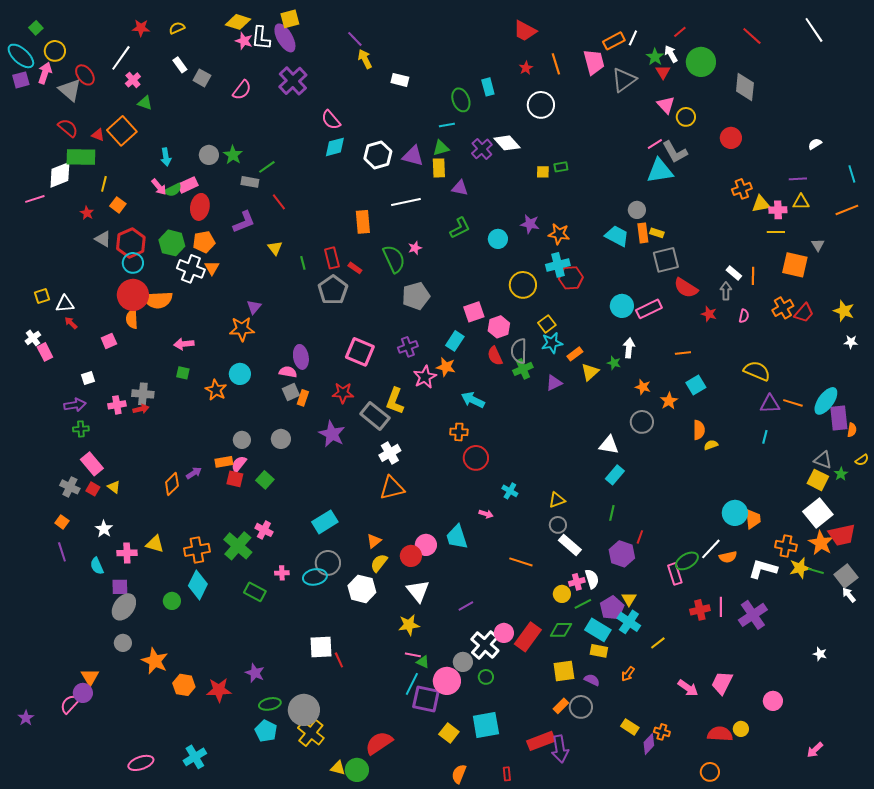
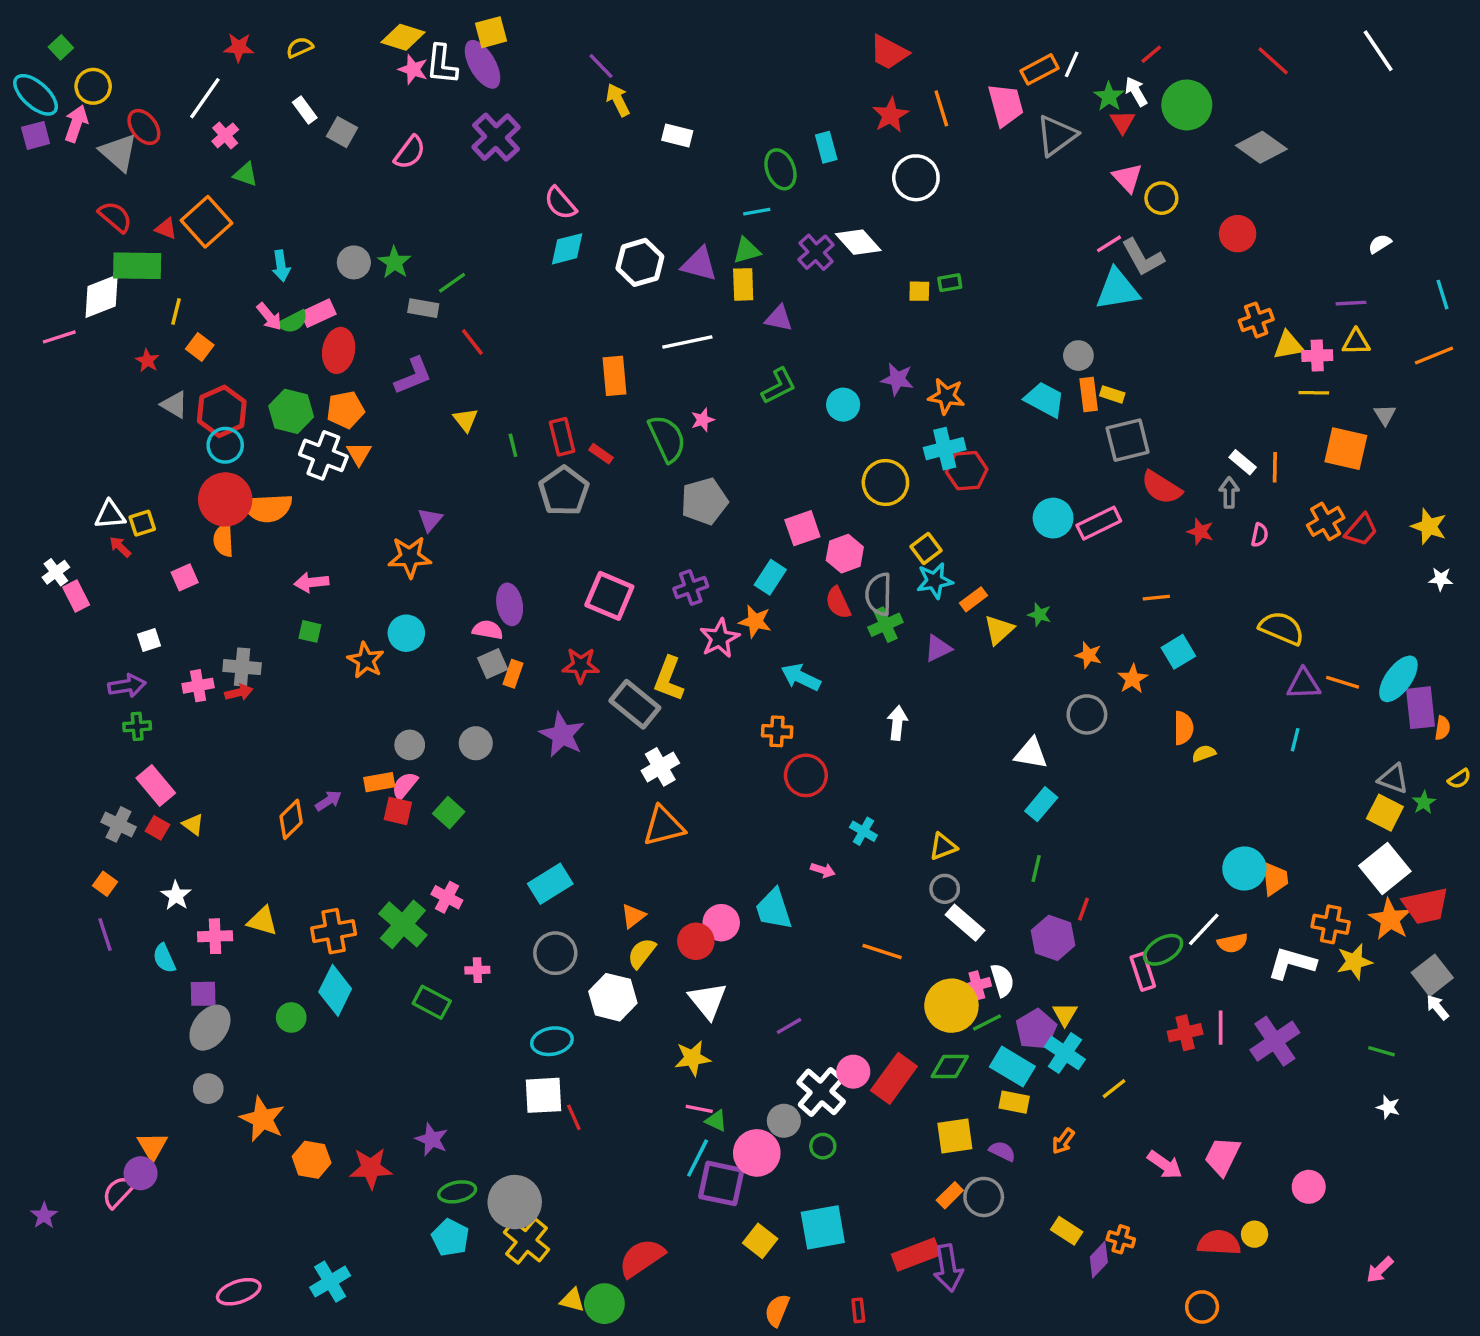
red star: (526, 68) -> (891, 115), size x1.5
gray diamond: (745, 87) -> (1261, 147), turned -60
yellow square: (42, 296) -> (142, 523), moved
white arrow: (629, 348) -> (897, 723), moved
green line: (816, 571) -> (1381, 1051), moved
cyan ellipse: (315, 577) -> (552, 1041), moved
yellow circle: (562, 594) -> (951, 1006), size x1.8

